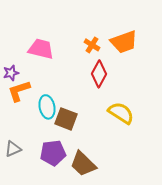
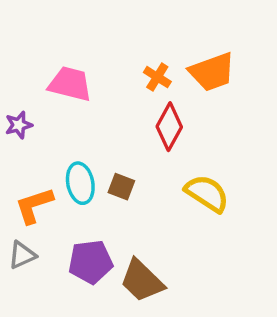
orange L-shape: (19, 91) -> (34, 205), moved
brown square: (66, 119) -> (121, 187), moved, size x0.7

